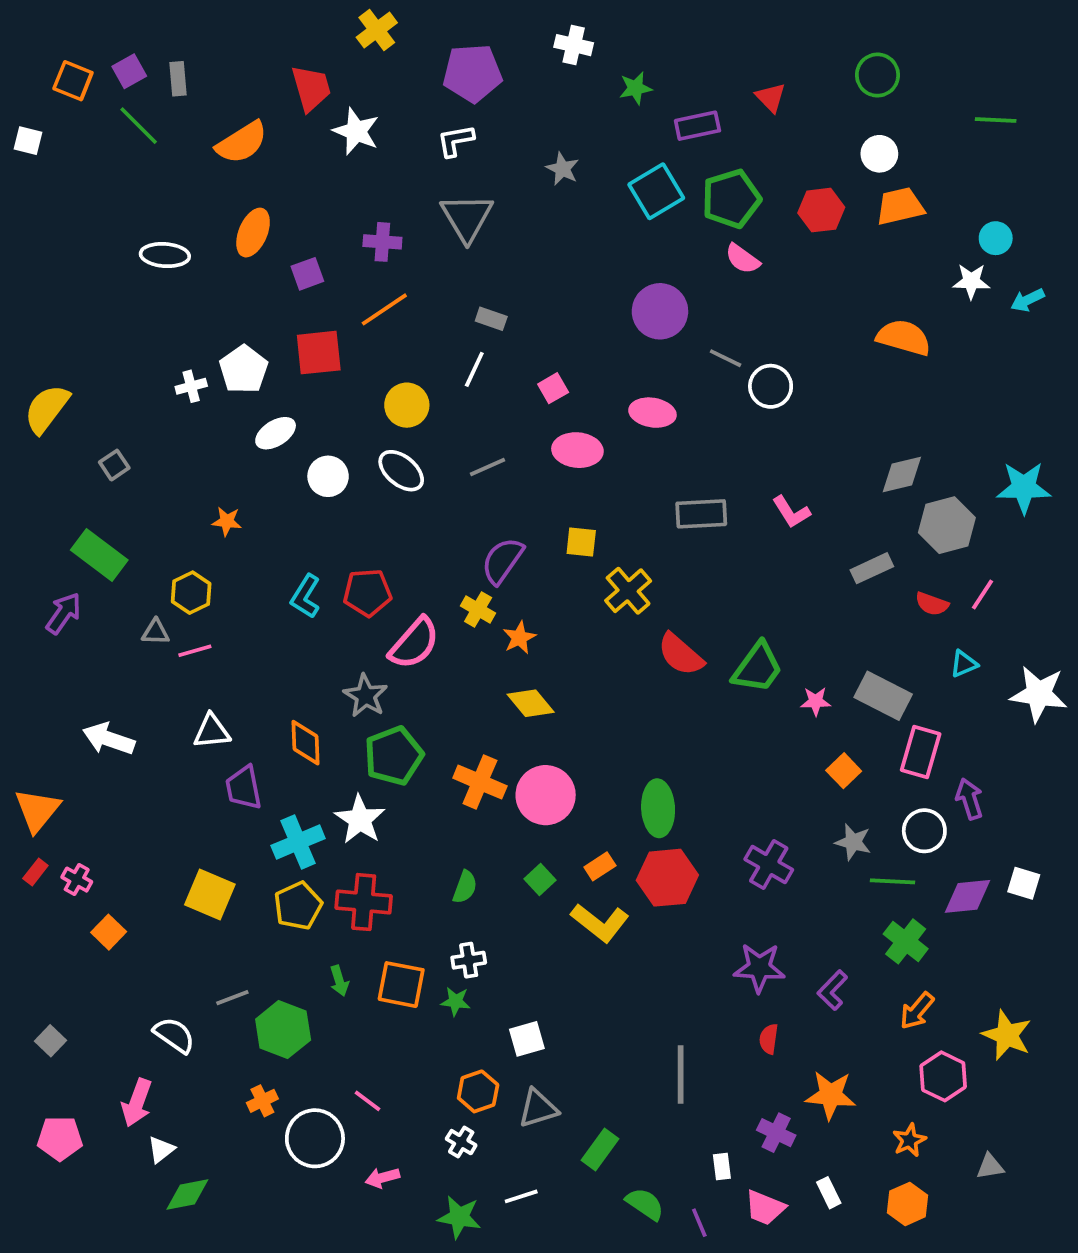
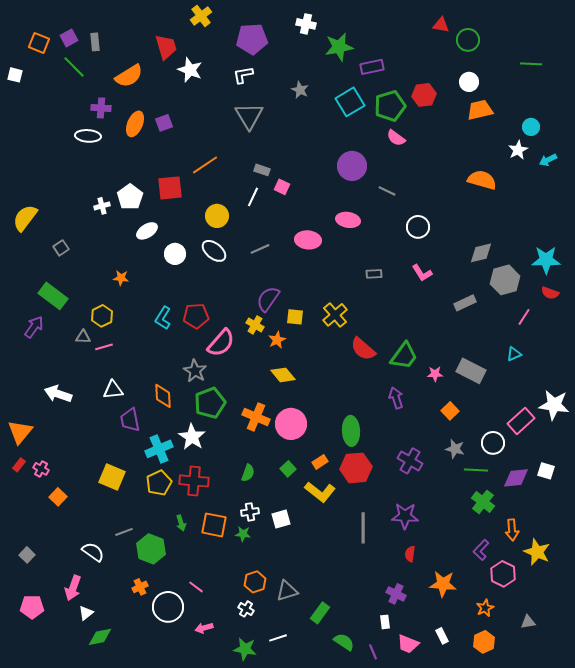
green star: (636, 88) -> (339, 47), size x1.6
red triangle: (771, 98) -> (441, 25), moved, turned -36
red hexagon: (821, 210) -> (424, 95), moved
purple cross: (382, 242) -> (101, 108), moved
purple square: (307, 274) -> (164, 123), moved
white star: (971, 281) -> (518, 150), turned -30
white circle: (771, 386) -> (418, 227), moved
pink square: (553, 388) -> (282, 187), moved, turned -35
gray rectangle: (701, 514) -> (374, 274), size x0.6
yellow square: (581, 542) -> (295, 317), moved
red semicircle: (932, 604) -> (550, 293), moved
white star: (1039, 694) -> (554, 405), moved
pink rectangle: (921, 752) -> (521, 421), moved, turned 32
purple arrow: (969, 799) -> (396, 398), moved
purple L-shape: (832, 990) -> (481, 550), moved
orange arrow: (917, 1011) -> (512, 530), moved, turned -45
white square: (527, 1039) -> (281, 519), moved
gray line: (681, 1075) -> (363, 528), moved
purple cross: (776, 1133) -> (396, 594), moved

